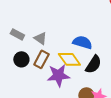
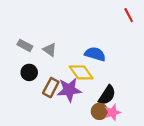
brown rectangle: (41, 59) -> (51, 88), moved
black semicircle: (93, 64) -> (107, 95), moved

